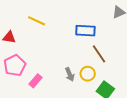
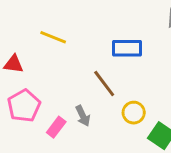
brown line: (99, 54) -> (104, 84), moved
gray arrow: (70, 74) -> (83, 116), moved

